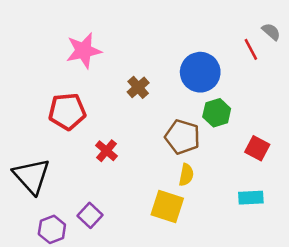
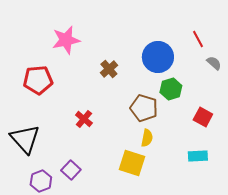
gray semicircle: (271, 32) -> (214, 63), moved
red pentagon: (67, 111) -> (38, 80), moved

